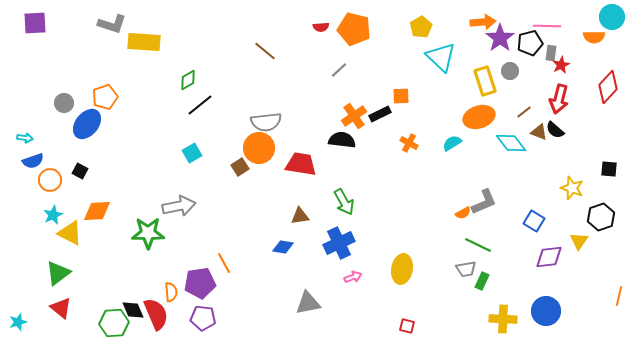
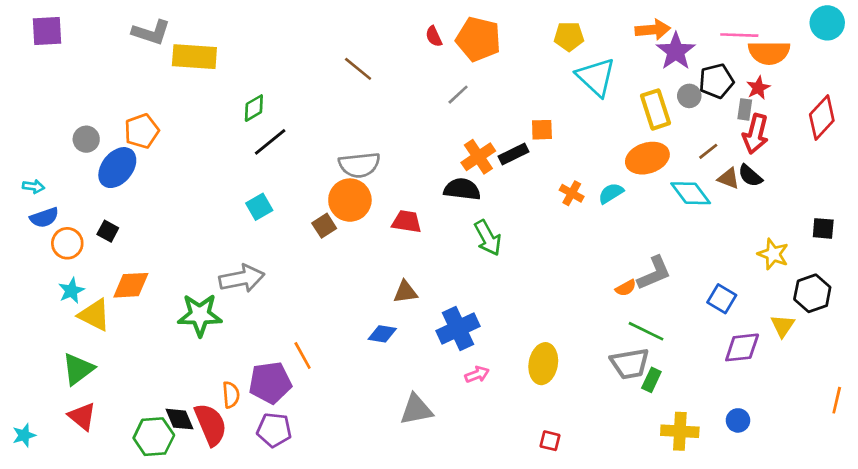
red semicircle: (321, 27) -> (434, 36), turned 70
yellow pentagon: (421, 27) -> (569, 36), turned 30
orange semicircle: (594, 37) -> (769, 53), moved, size x1.4
black pentagon: (530, 43) -> (716, 81), moved
gray rectangle: (551, 53) -> (745, 109), moved
orange cross: (409, 143) -> (572, 193), moved
red trapezoid: (301, 164) -> (407, 222), size x0.7
green arrow: (344, 202) -> (488, 238), moved
gray trapezoid: (466, 269) -> (630, 364), size x1.4
blue circle: (546, 311) -> (738, 420), size x0.6

